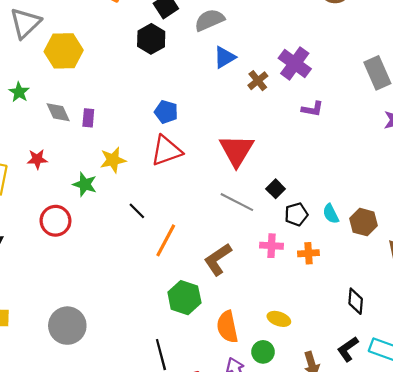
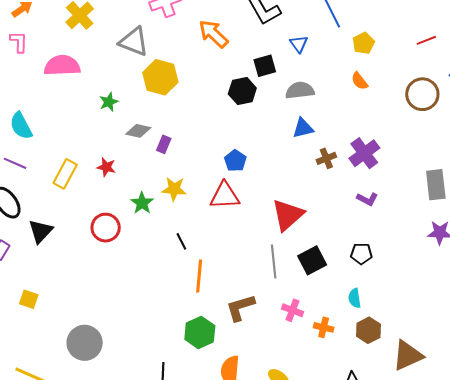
gray triangle: (25, 23) -> (134, 42), turned 48
gray diamond: (58, 112) -> (138, 131), turned -70
black square: (276, 189) -> (312, 260), size x1.6
gray line: (237, 202) -> (274, 261), turned 40
black pentagon: (296, 214) -> (361, 254), moved
brown hexagon: (363, 222) -> (369, 330), moved
orange line: (166, 240) -> (199, 276), turned -40
gray circle: (67, 326) -> (85, 343), moved

